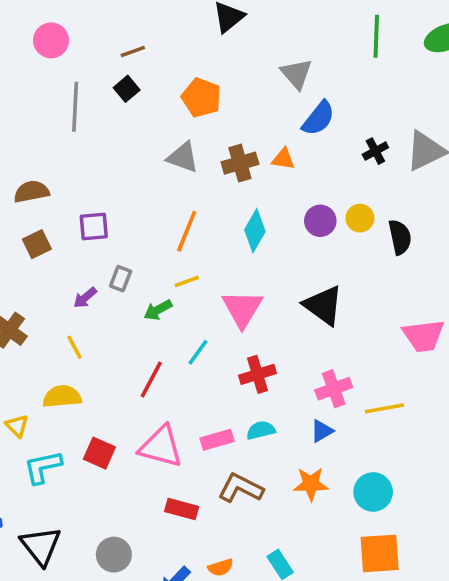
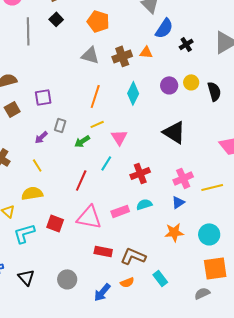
black cross: (375, 151) -> (186, 44), moved
pink triangle: (242, 309) -> (119, 137), moved, size x0.7
brown L-shape: (241, 488) -> (133, 256), moved
black triangle: (41, 546) -> (26, 277), size x0.7

